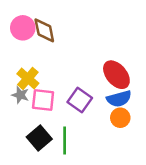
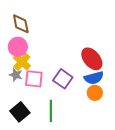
pink circle: (23, 28) -> (18, 47), moved
brown diamond: (44, 30) -> (21, 24), moved
black square: (39, 138) -> (20, 112), moved

